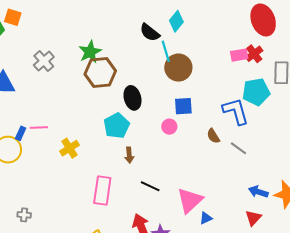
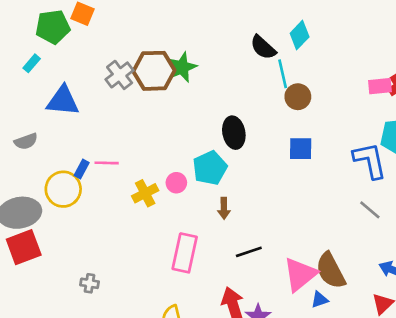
brown circle: (178, 68) -> (298, 97), size x0.7
brown hexagon: (100, 73) -> (154, 71), moved
pink circle: (169, 127) -> (176, 183), moved
brown semicircle: (213, 136) -> (331, 271), moved, size x1.8
black line: (150, 186) -> (249, 252), turned -48
gray cross: (24, 215) -> (90, 283), moved

